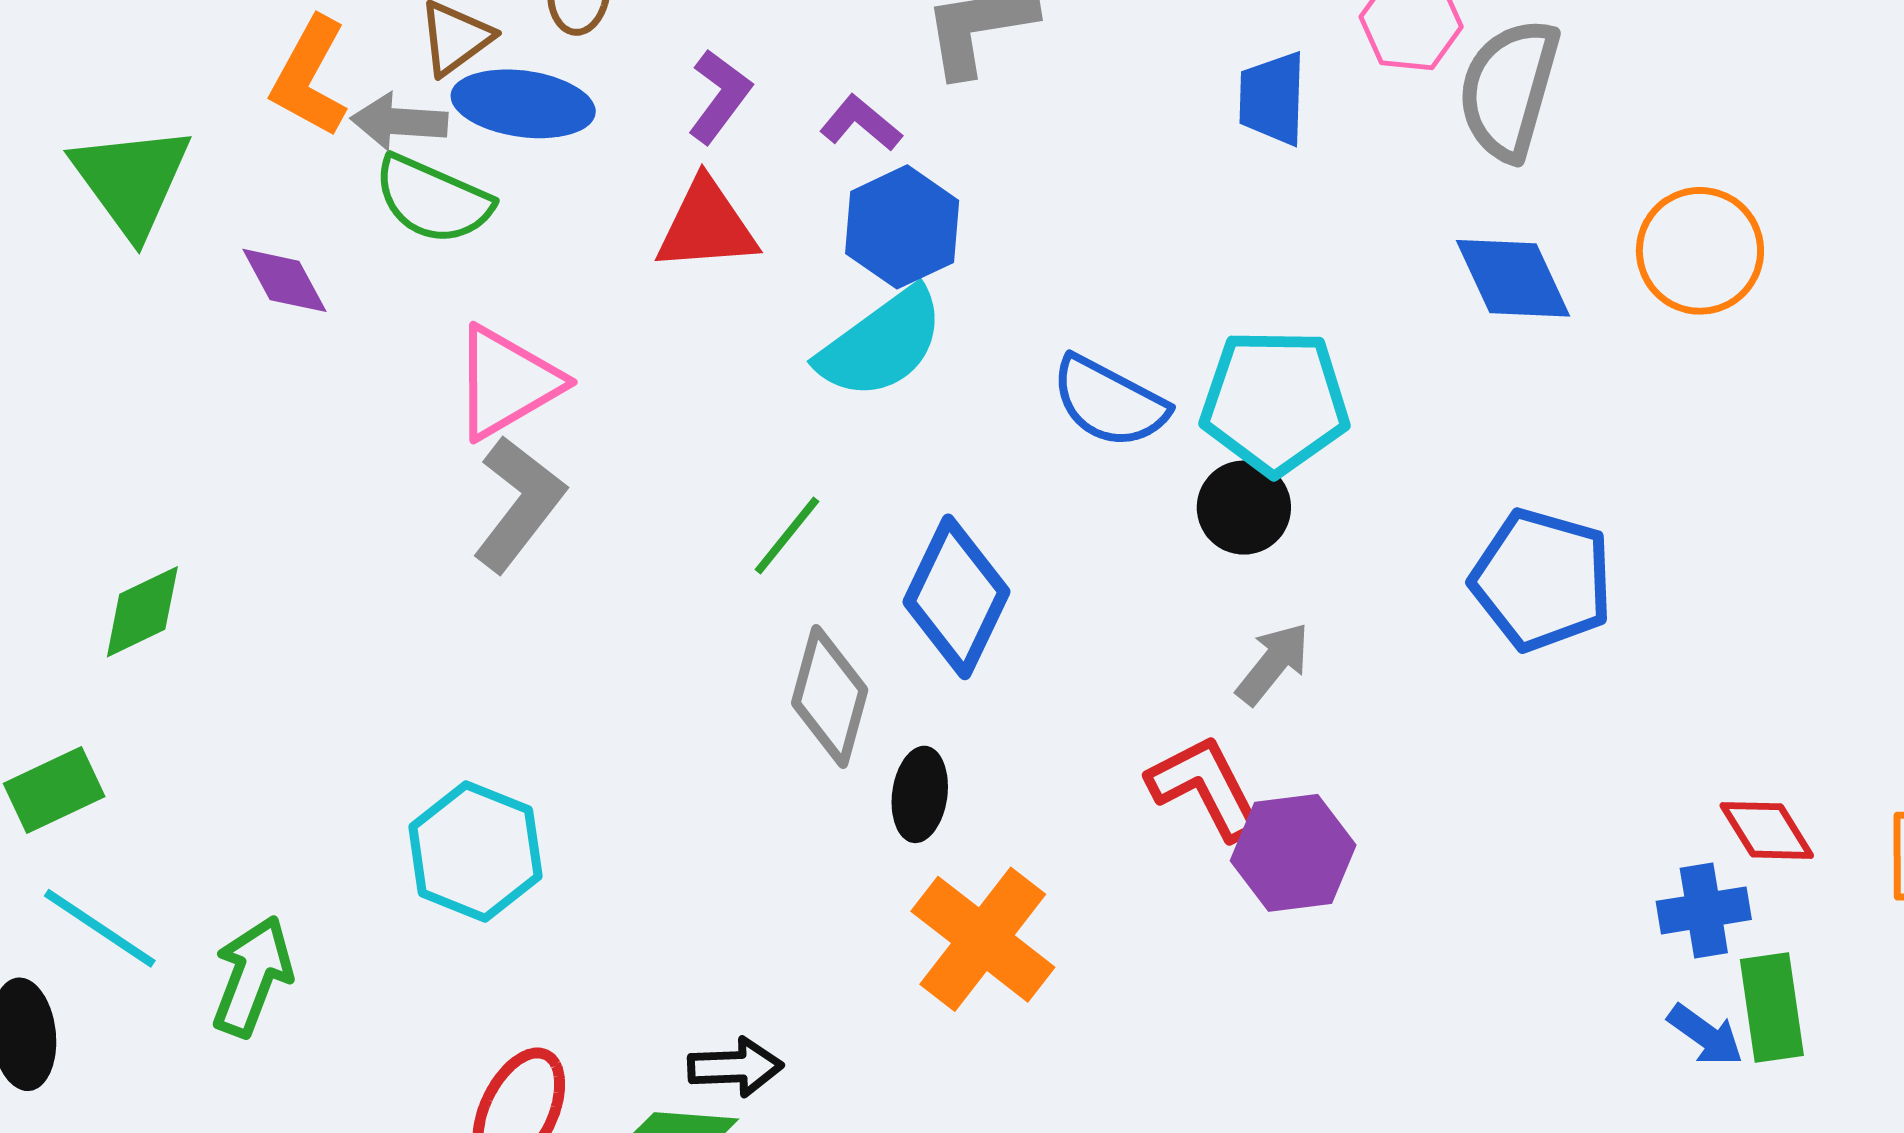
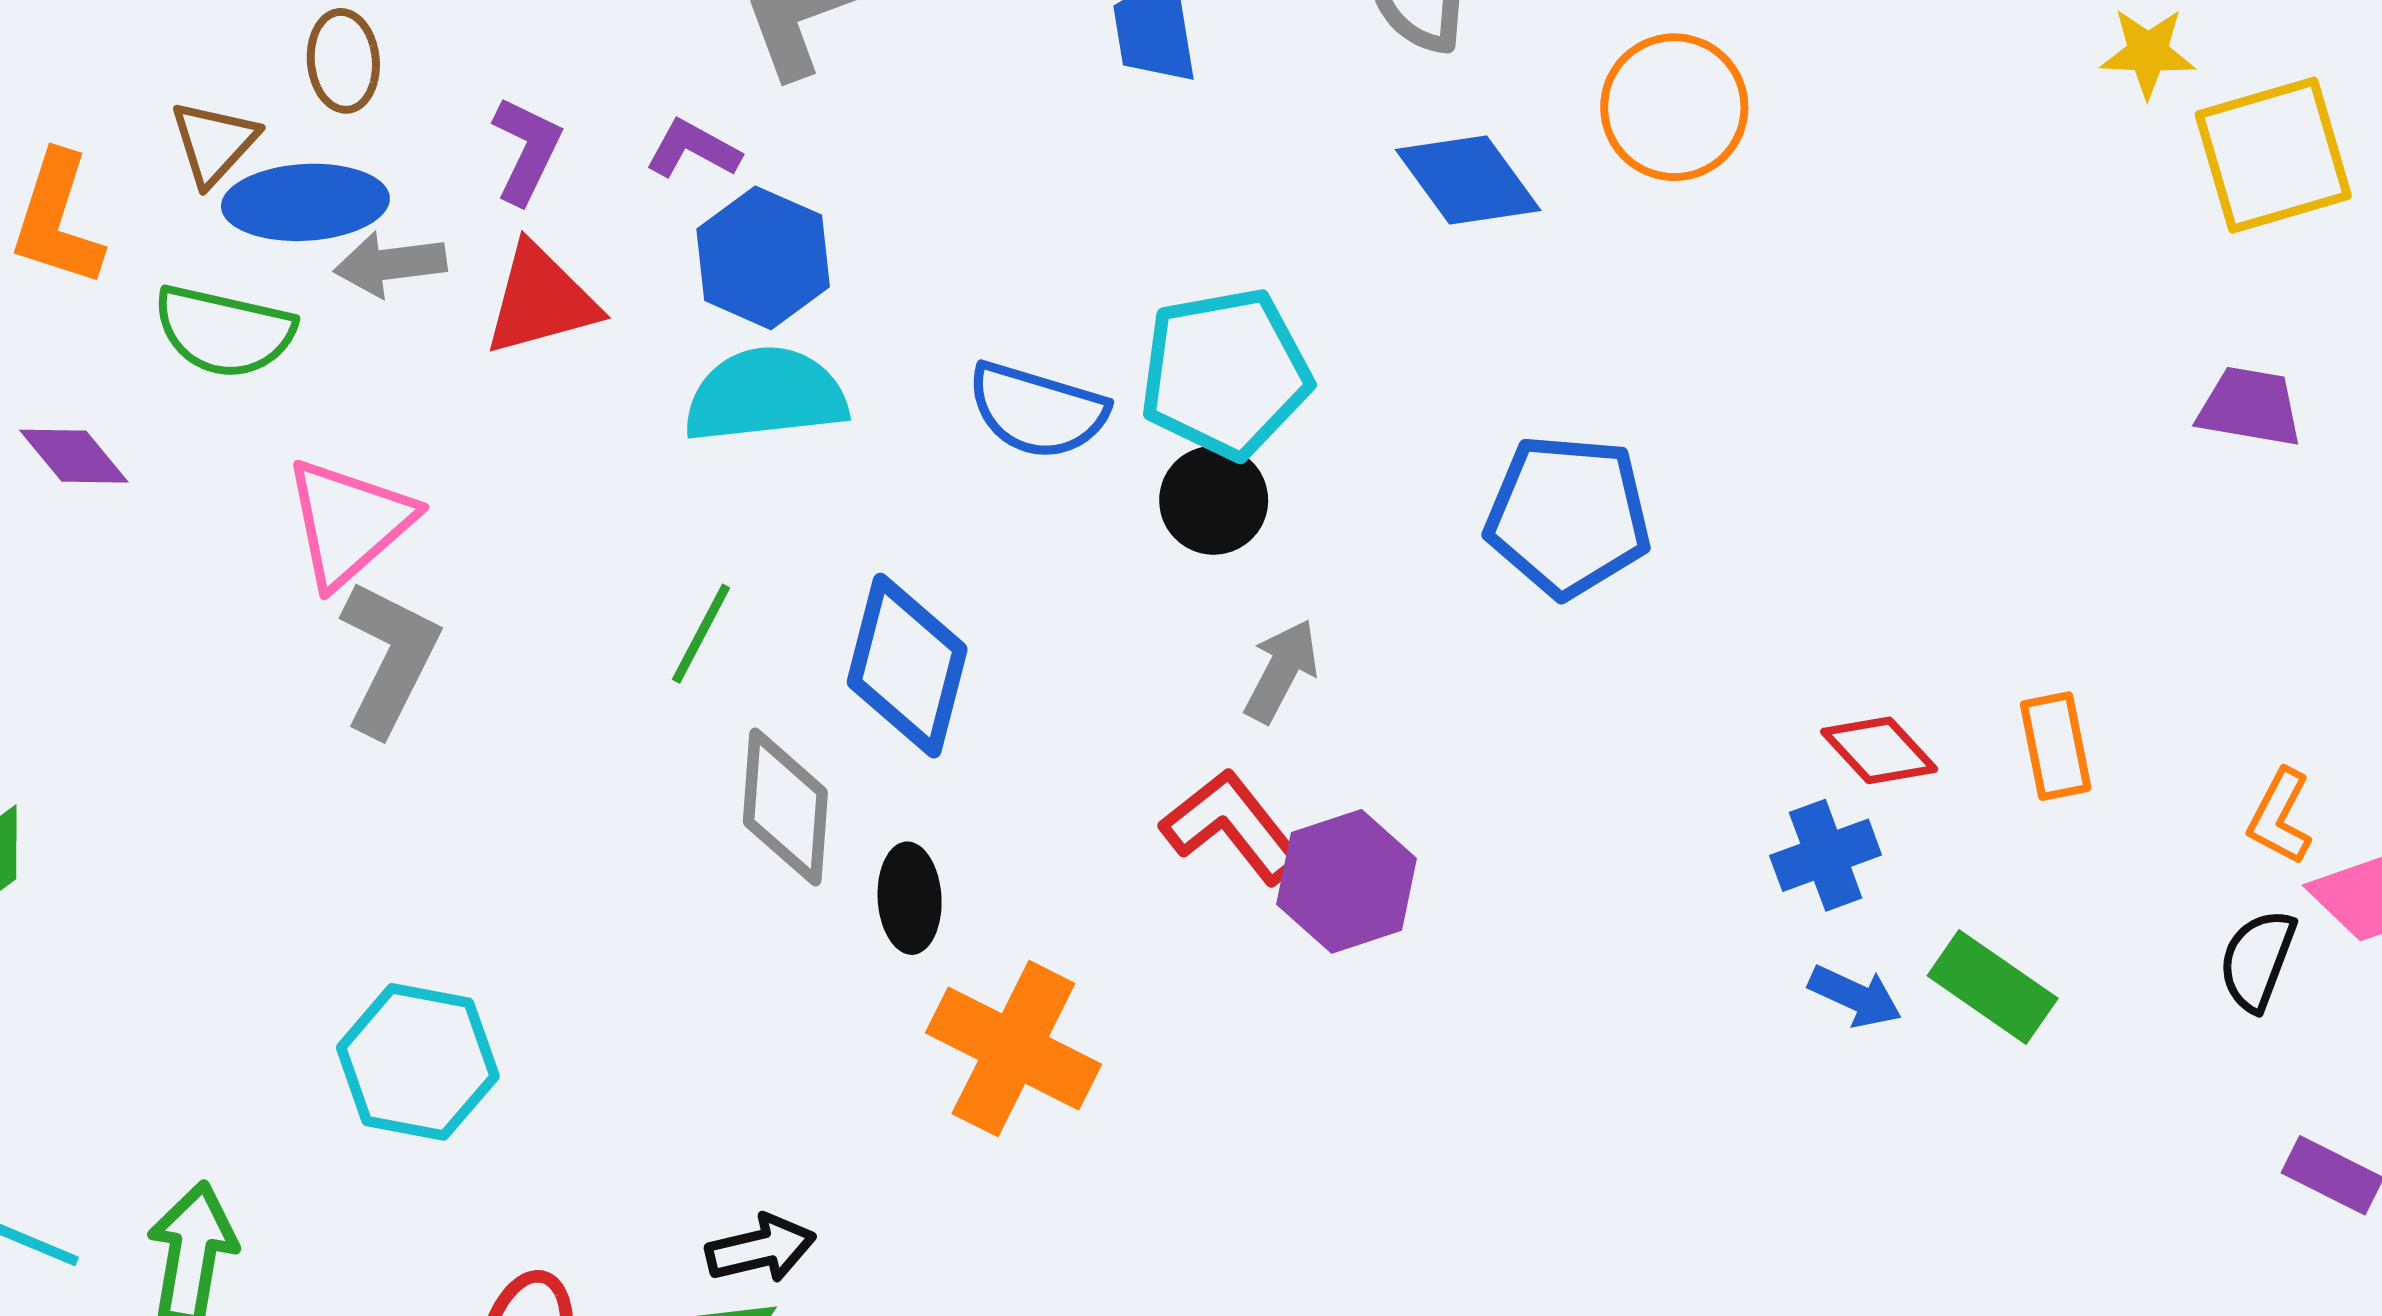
gray arrow: (399, 122) -> (390, 264), moved
cyan semicircle: (881, 344) -> (766, 395), turned -139
green rectangle: (1772, 1007) -> (1993, 987), moved, turned -36

